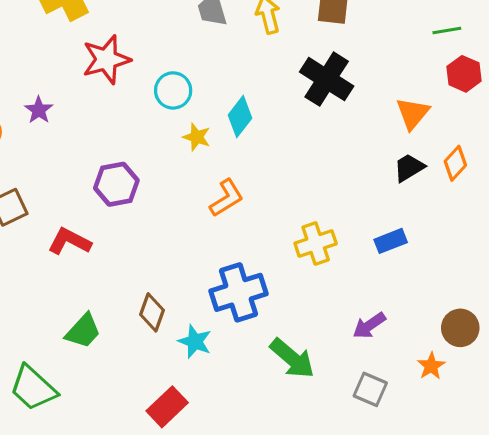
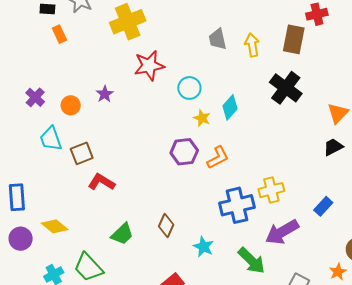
purple hexagon: (116, 184) -> (184, 152), moved
red L-shape: (70, 241) -> (101, 182), moved
blue rectangle: (391, 241) -> (323, 206), moved, turned -30
blue cross: (238, 292) -> (237, 205), moved
purple arrow: (369, 325) -> (282, 232), moved, size x1.6
cyan star: (195, 342) -> (203, 247), moved

